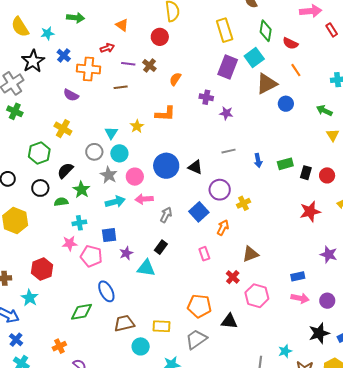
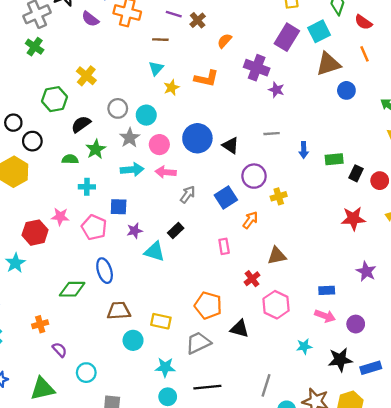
purple semicircle: (71, 95) -> (90, 19), moved
purple cross: (206, 97) -> (257, 68), size x1.5
cyan triangle: (111, 133) -> (156, 68), moved
black circle: (40, 188) -> (32, 141), moved
pink star: (70, 243) -> (60, 217), moved
cyan star: (285, 351) -> (304, 346), moved

